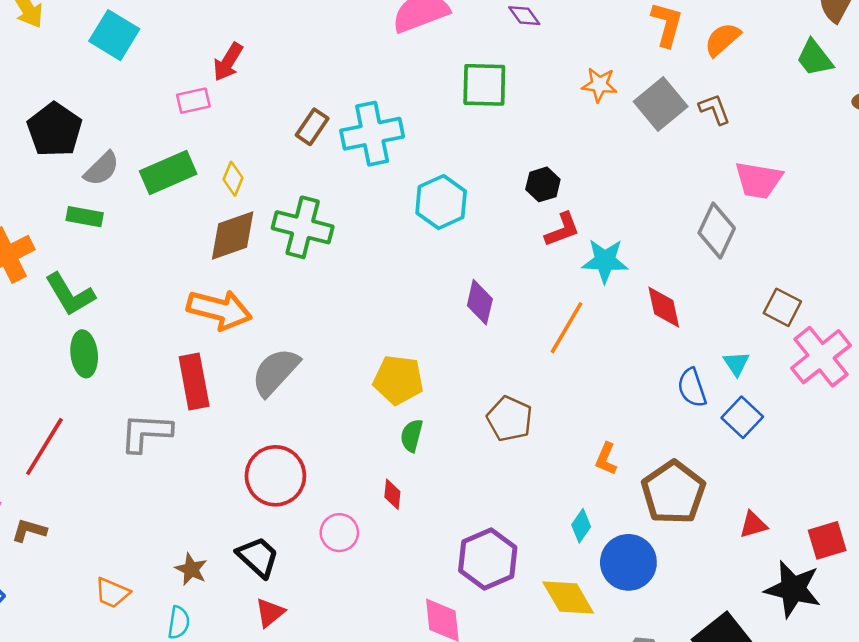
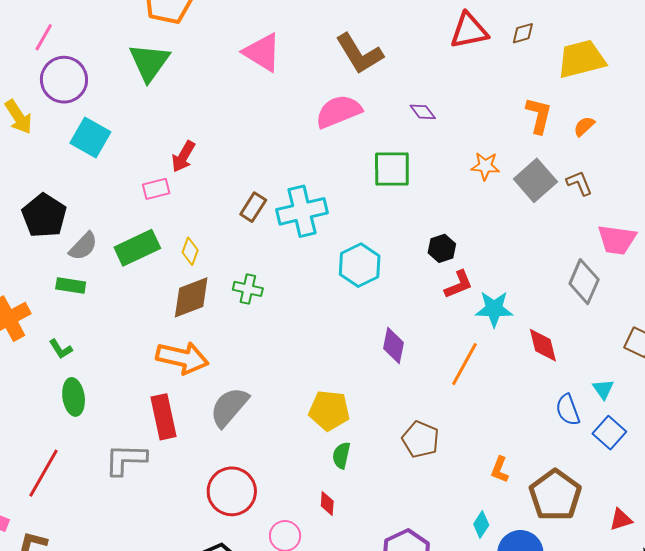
orange semicircle: (722, 39) -> (584, 126), size x0.7
green cross: (303, 227) -> (248, 289), size x0.6
green L-shape: (70, 294) -> (61, 349), size x0.6

